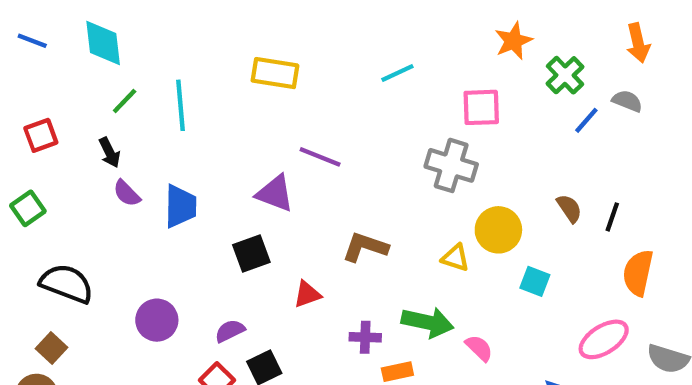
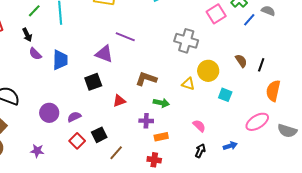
pink square: (481, 107) -> (216, 14), moved, turned -30
green arrow: (428, 322) -> (161, 103), moved, size x0.7
purple semicircle: (230, 331) -> (74, 117), moved

